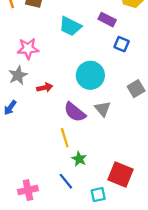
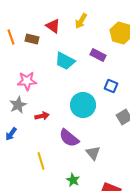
blue square: (122, 44) -> (111, 86), moved
gray triangle: (103, 109) -> (93, 153), moved
yellow line: (65, 138) -> (41, 161), moved

